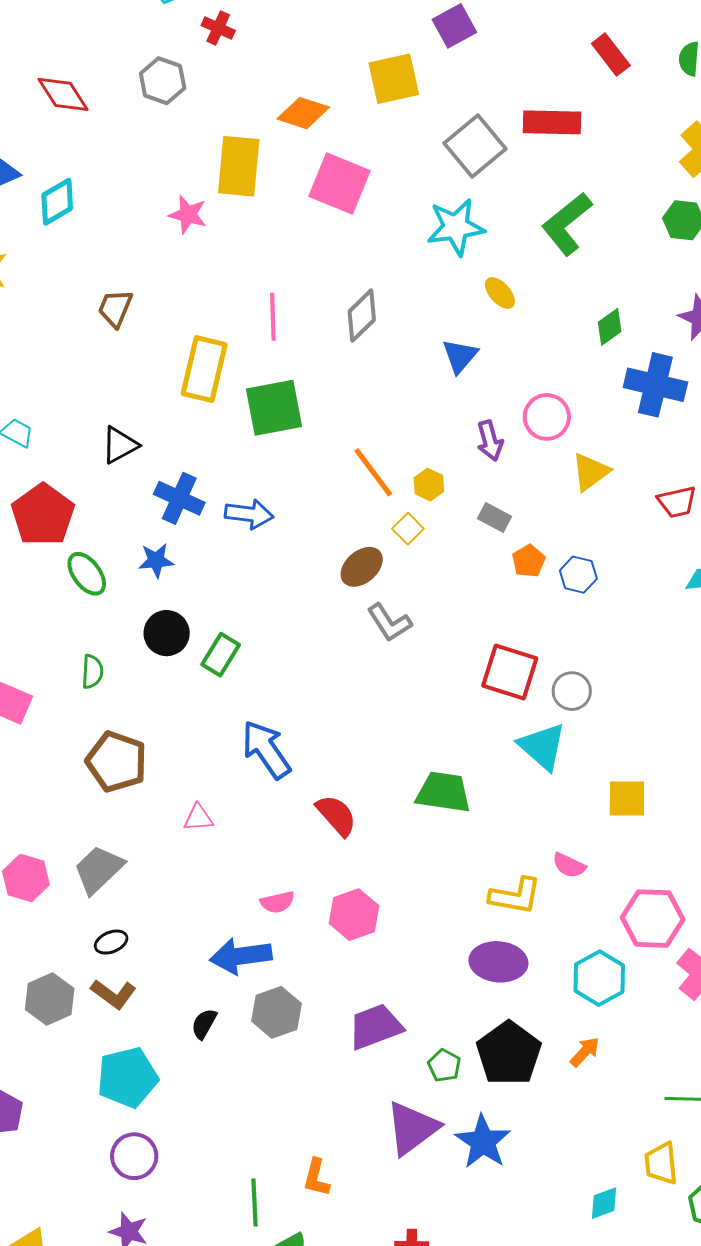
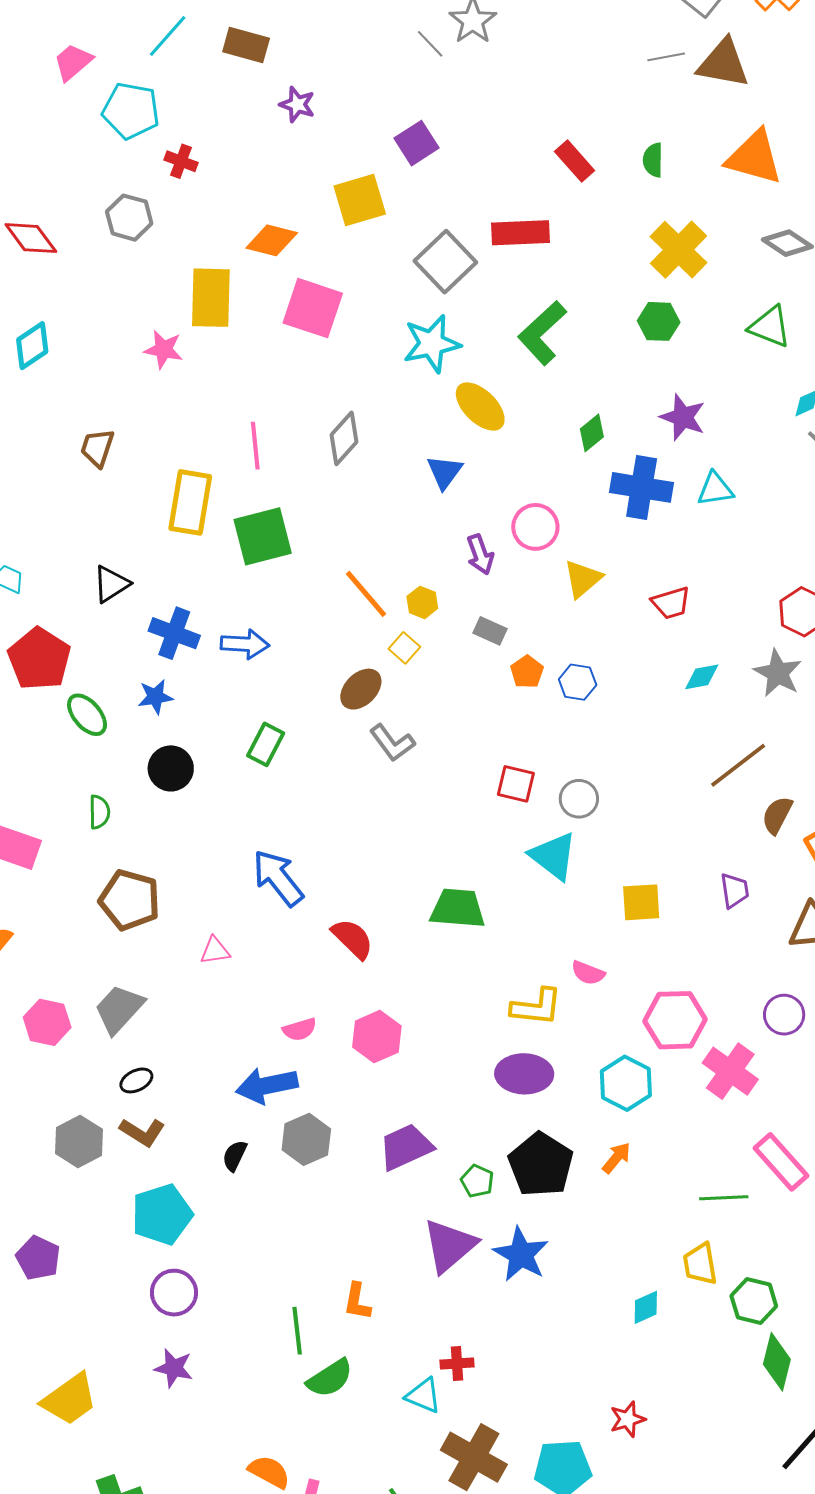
yellow ellipse: (500, 293) -> (480, 406), size x1.6
green rectangle: (221, 655) -> (266, 744), moved
red square: (510, 672) -> (516, 784), size x0.7

